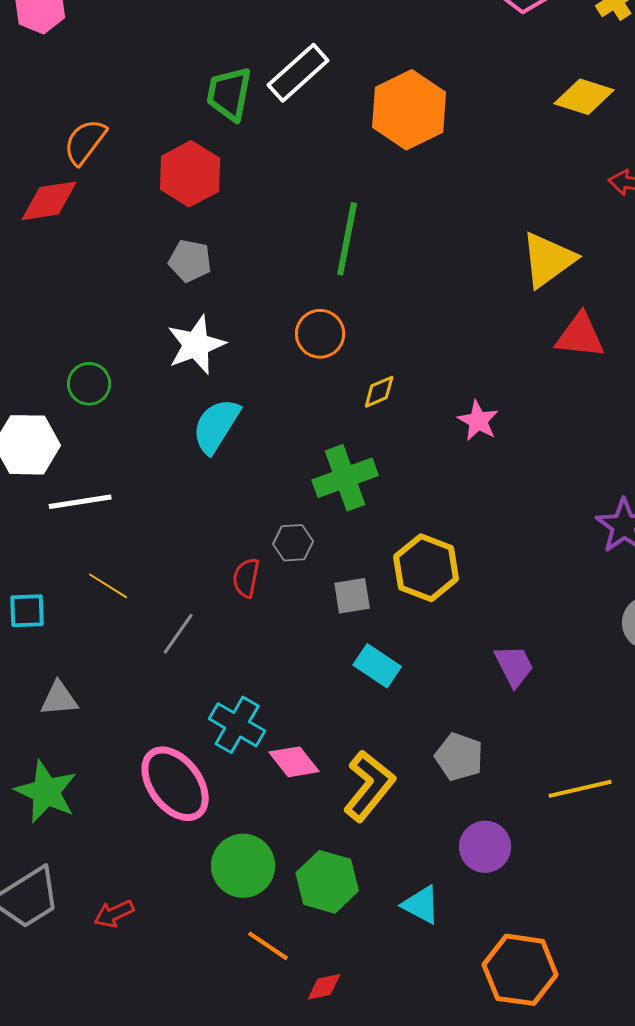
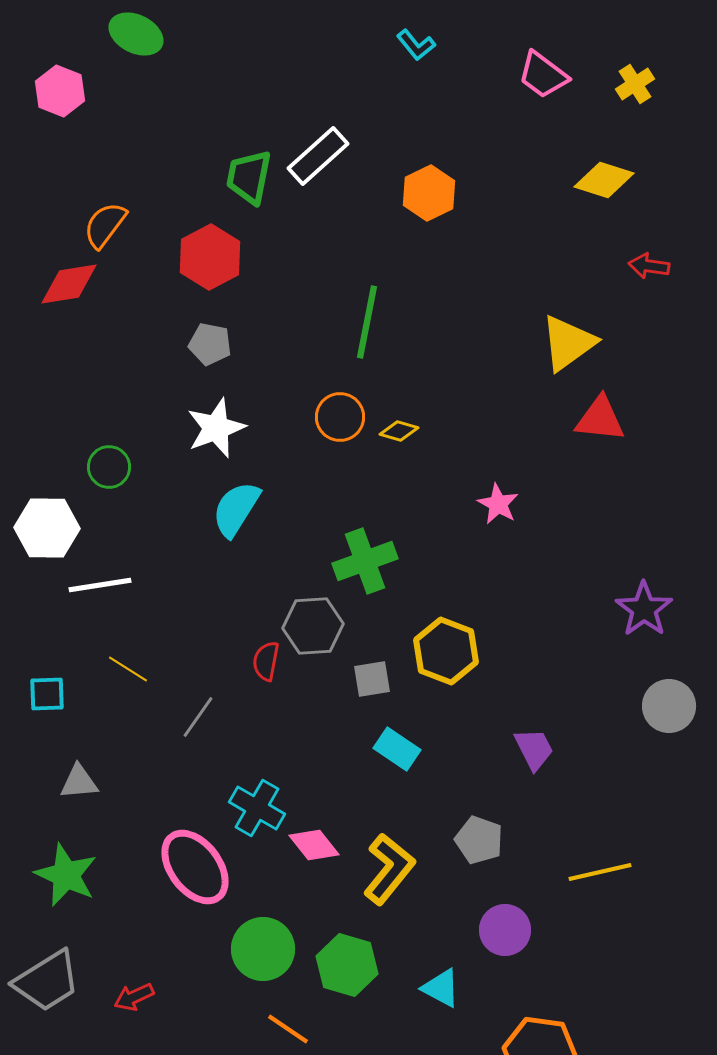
orange hexagon: (409, 110) -> (429, 193), size x0.7
yellow diamond: (379, 392) -> (399, 431), moved, turned 39
gray hexagon: (293, 543) -> (313, 626), size x1.5

